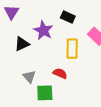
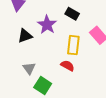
red semicircle: (60, 73) -> (68, 66), moved
green square: (45, 93) -> (43, 86), turned 30

